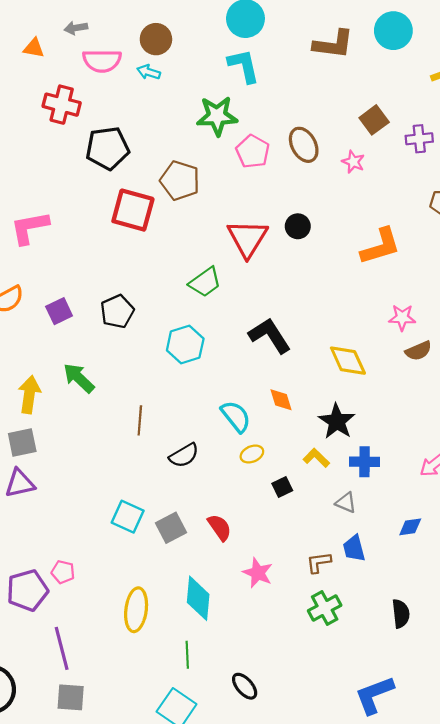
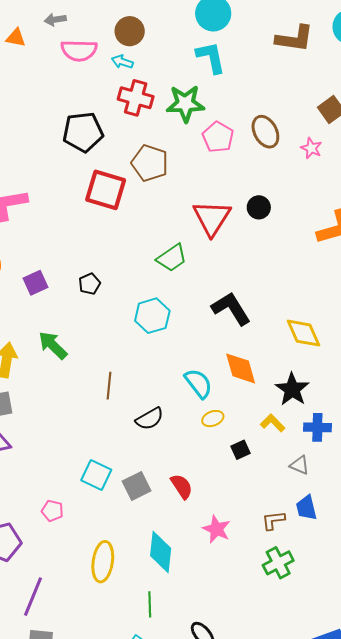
red cross: (62, 105) -> (136, 98), moved
black pentagon: (117, 311) -> (90, 284), size x0.7
orange diamond: (281, 400) -> (241, 368), size x1.5
pink pentagon: (63, 572) -> (52, 511), moved
purple line: (62, 648) -> (33, 597), turned 36

